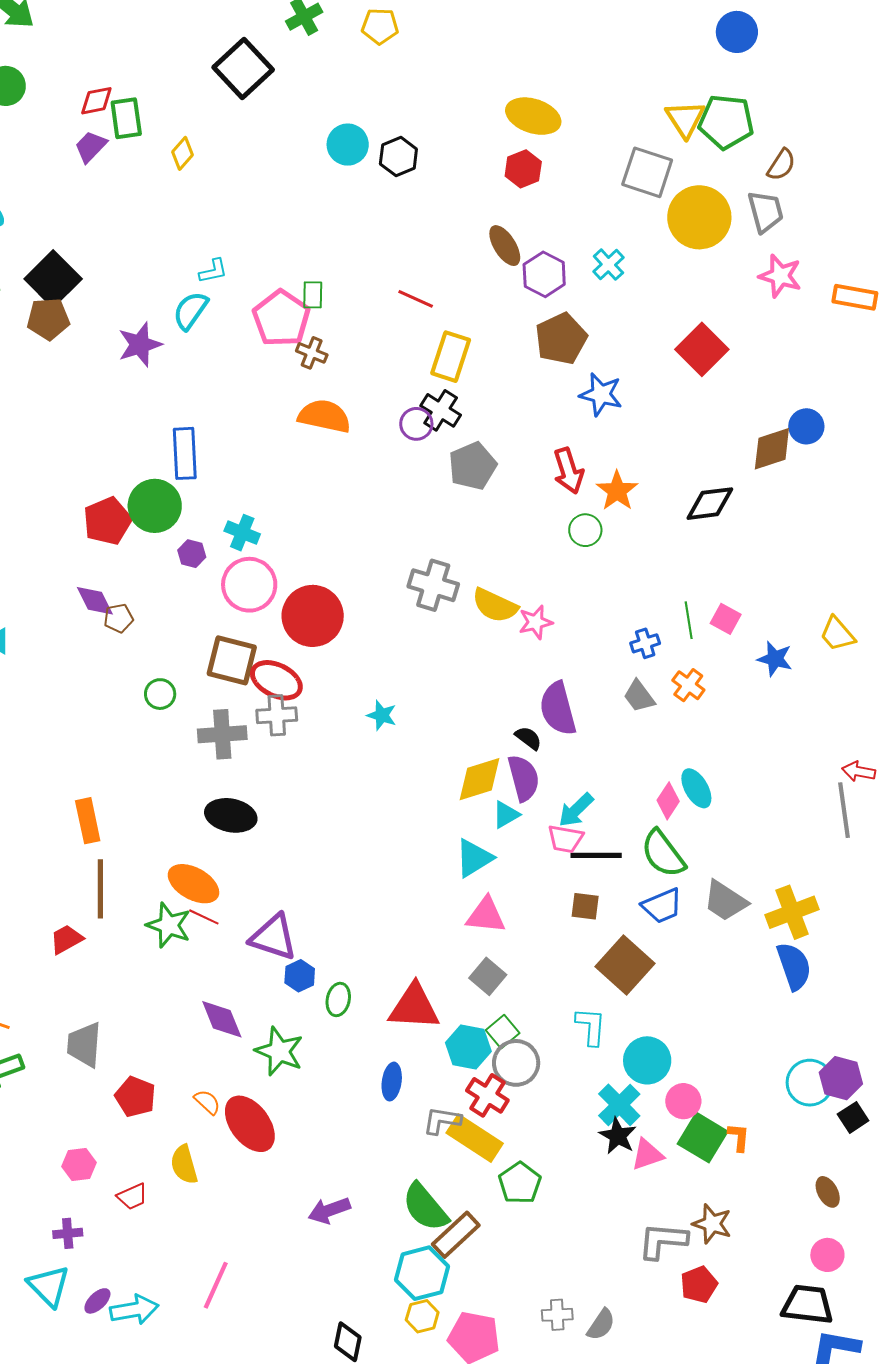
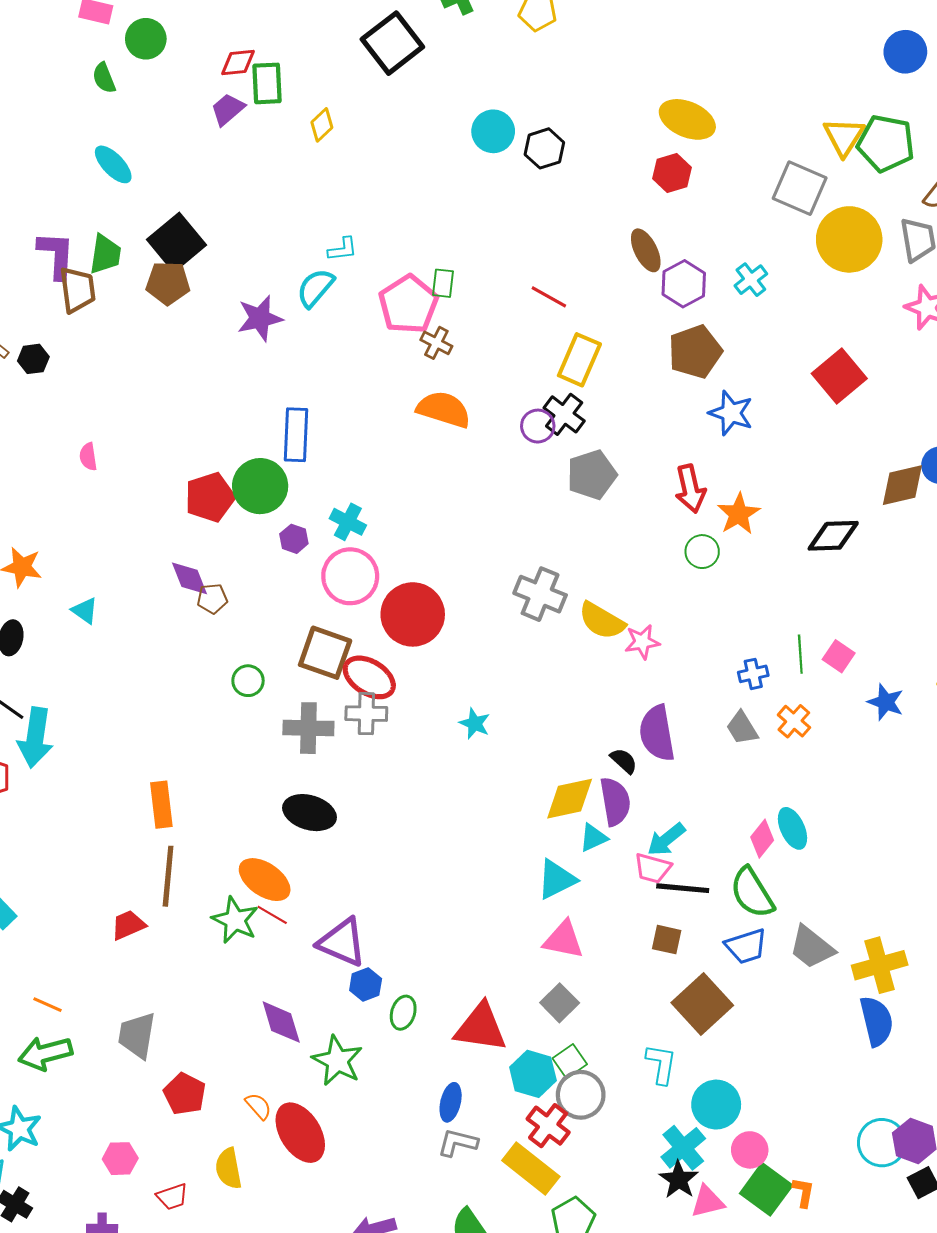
gray L-shape: (442, 1121) -> (458, 1143), moved

